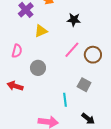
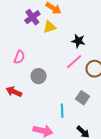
black star: (74, 20) -> (78, 41), moved
yellow triangle: (41, 31) -> (50, 27), moved

